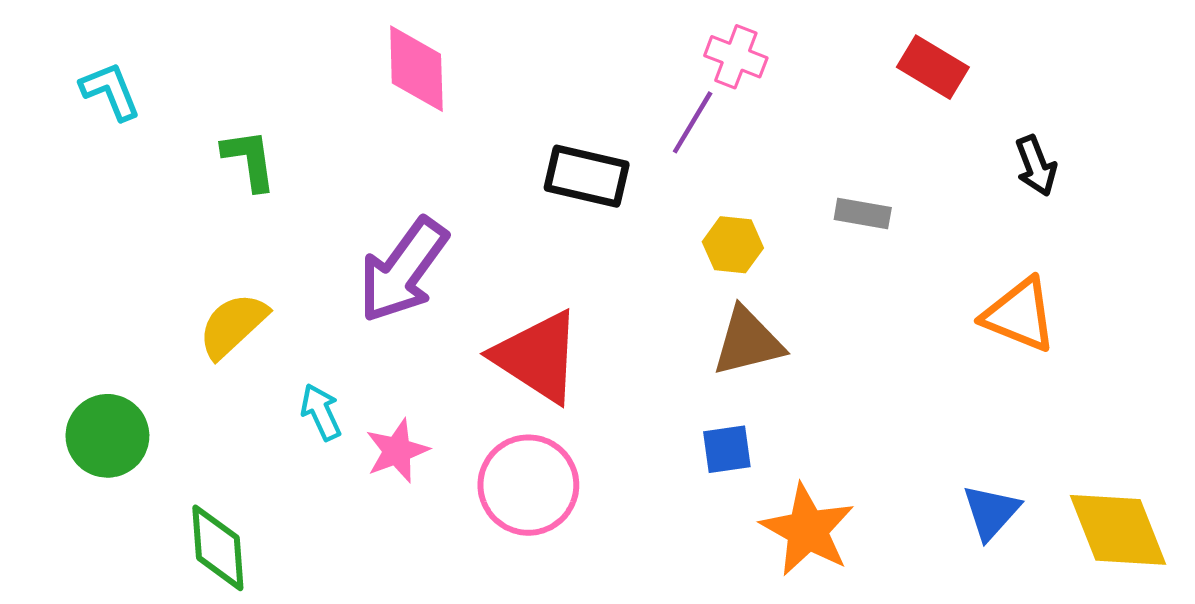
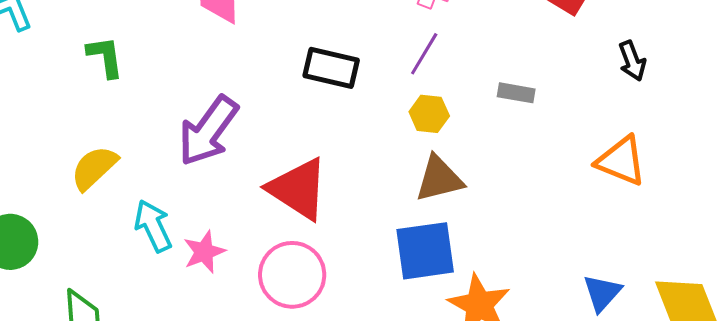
purple line: (693, 122) -> (424, 54), moved
cyan arrow: (321, 412) -> (153, 226), size x1.4
blue square: (727, 449) -> (425, 251), size x1.8

